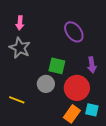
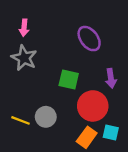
gray circle: (46, 84) -> (46, 117), moved

